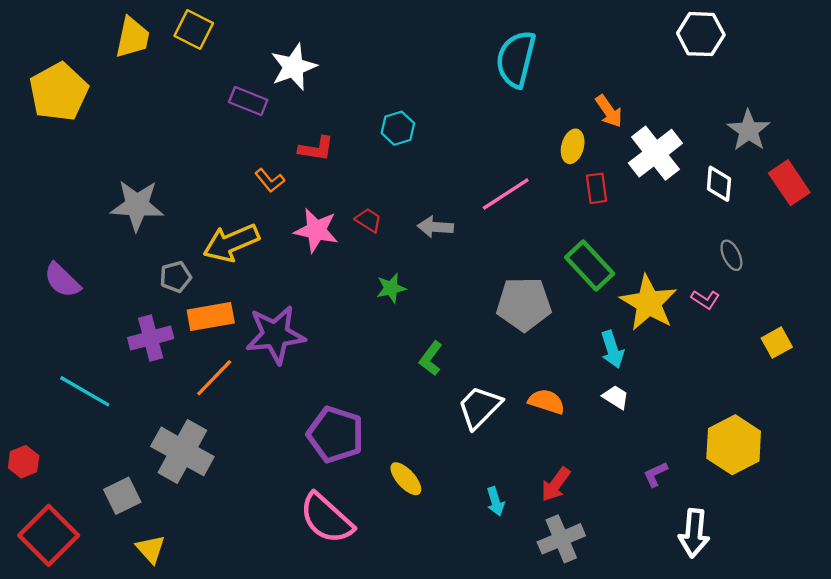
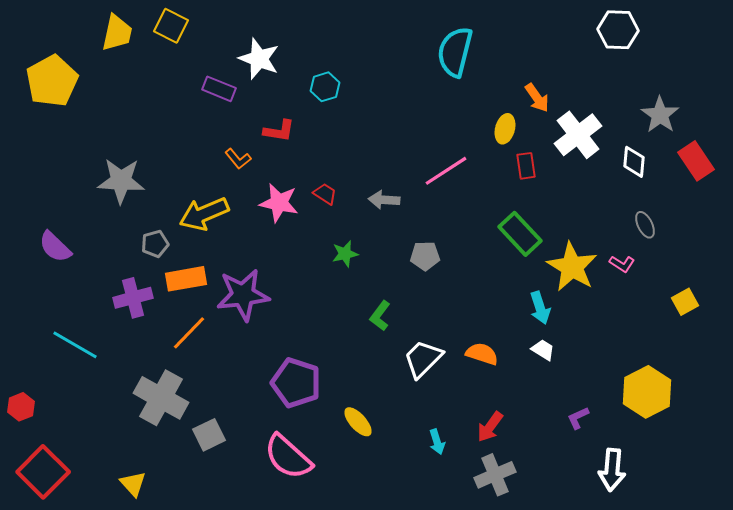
white star: (294, 67) -> (259, 59), turned -30
cyan hexagon: (398, 128) -> (325, 87), moved
gray pentagon: (524, 304) -> (425, 256), moved, size x0.6
gray square: (122, 496) -> (209, 435), moved

